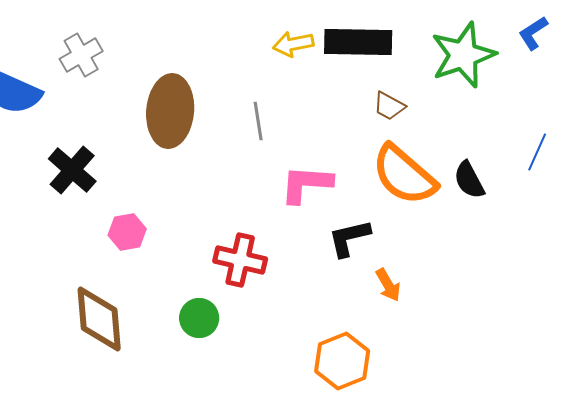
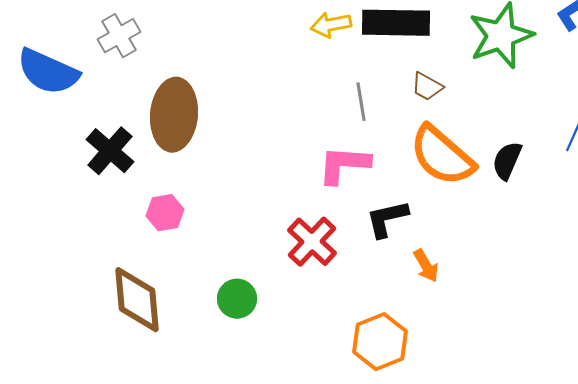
brown ellipse: (170, 111) -> (174, 115), moved
gray line: (258, 121) -> (361, 102), moved
black semicircle: (469, 180) -> (507, 161), turned 51
red cross: (240, 260) -> (312, 242), moved, turned 30

